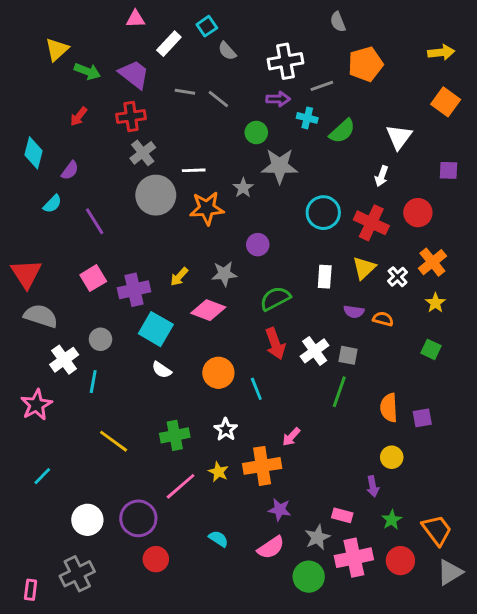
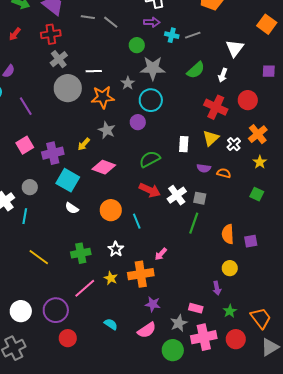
gray line: (322, 86) -> (193, 35), moved
green semicircle: (342, 131) -> (196, 70), moved
cyan circle: (323, 213) -> (151, 100), moved
gray star: (224, 274) -> (107, 130), moved, turned 30
red arrow: (275, 344) -> (150, 190), turned -45

